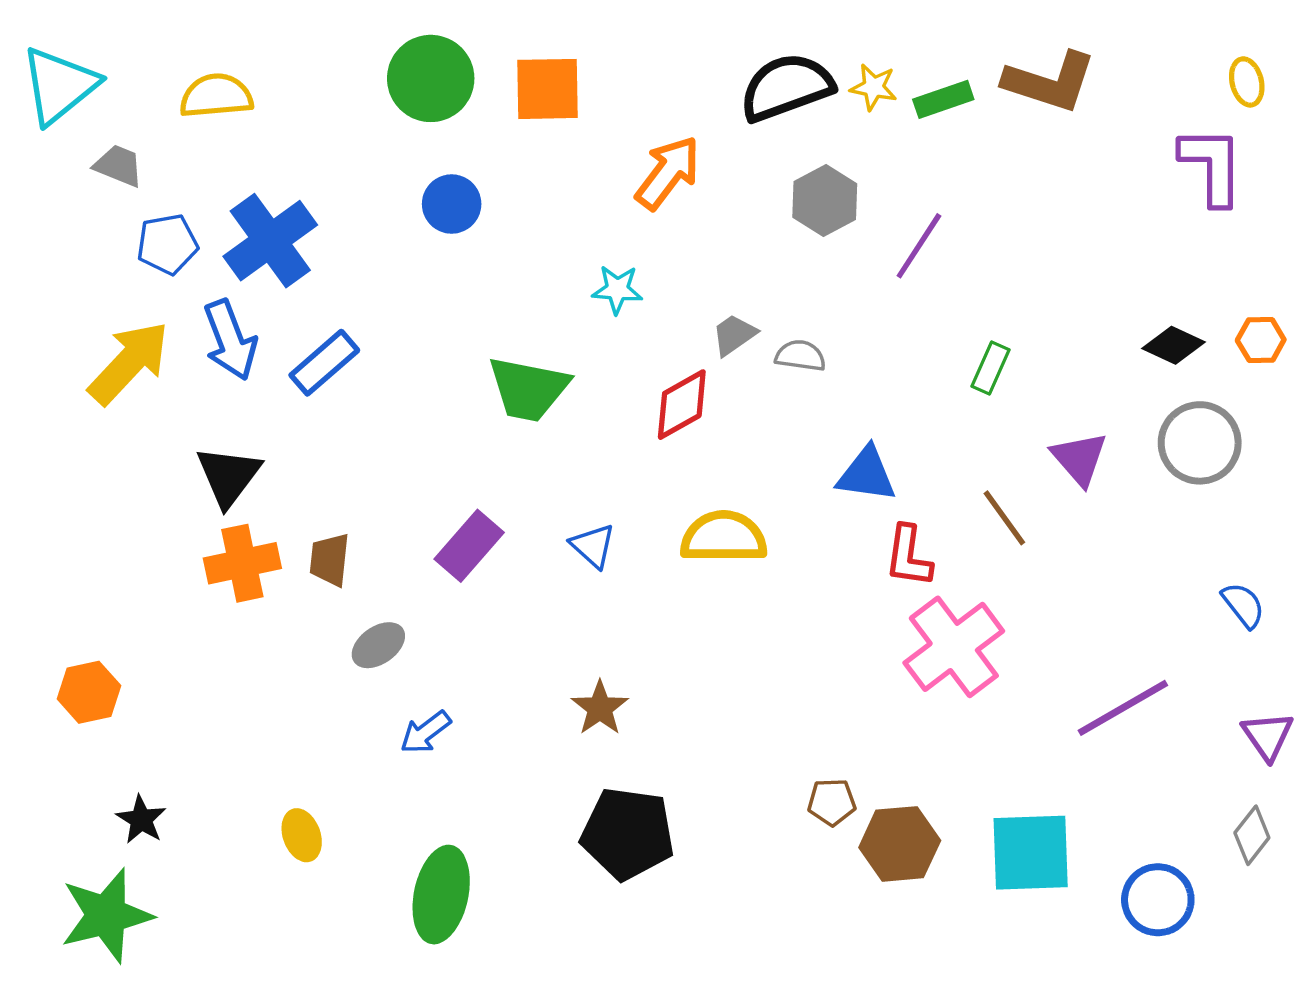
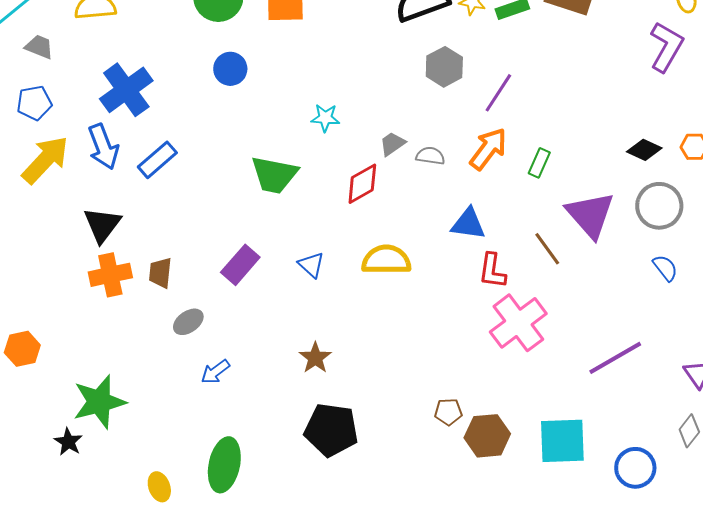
purple L-shape: (1212, 166) -> (666, 47), turned 30
orange arrow: (668, 173) -> (488, 149), moved
blue pentagon: (167, 244) -> (34, 103), moved
purple triangle: (1079, 459) -> (590, 215), size x1.5
blue semicircle: (1243, 605) -> (665, 268), moved
black star: (141, 820) -> (68, 442), moved
yellow ellipse: (302, 835) -> (159, 487), moved
green star: (106, 915) -> (99, 402), moved

